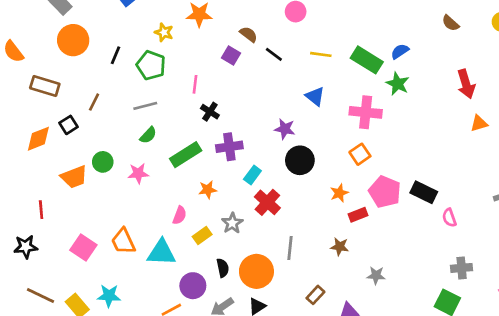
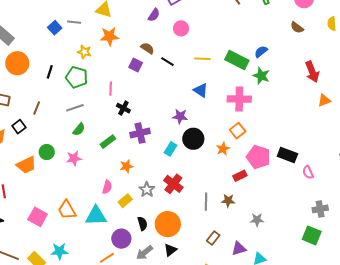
green rectangle: (186, 155) -> (108, 142), size x0.7
cyan rectangle: (252, 175) -> (170, 149), moved
orange star: (339, 193) -> (223, 149), moved
red cross: (267, 202) -> (173, 184), moved
gray line: (290, 248) -> (206, 202), moved

